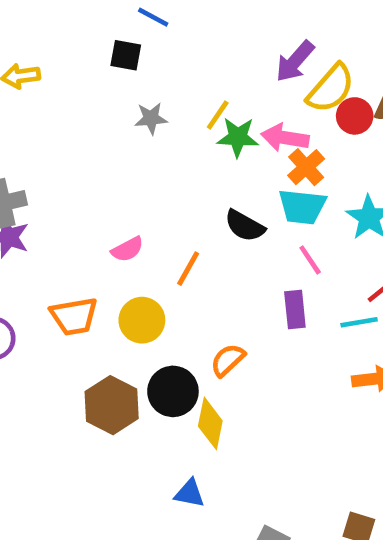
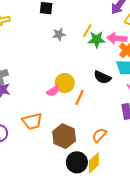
yellow circle: (142, 320) -> (65, 83), moved
black circle: (173, 391) -> (77, 162), moved
brown hexagon: (112, 405) -> (64, 136), moved
yellow diamond: (210, 423) -> (94, 163), turned 40

